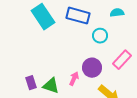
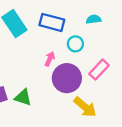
purple circle: (92, 68) -> (67, 78), size x1.4
pink arrow: (74, 79) -> (50, 59), moved

